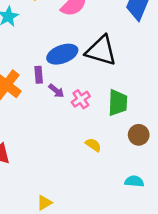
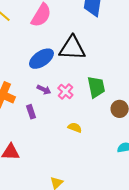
purple rectangle: (39, 75) -> (31, 112), moved
yellow semicircle: (93, 145) -> (75, 128), moved

